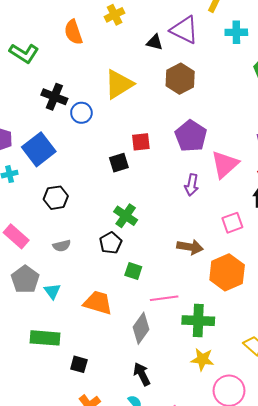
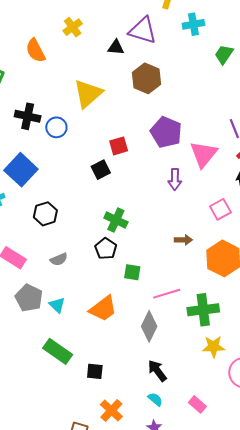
brown arrow: (190, 247) -> (183, 240), size x0.7
orange trapezoid: (98, 303) -> (103, 309), turned 136
green rectangle: (45, 338) -> (58, 351), turned 40

